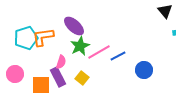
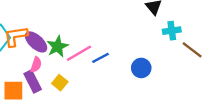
purple ellipse: (74, 26) -> (36, 42), moved
blue circle: (144, 70) -> (141, 68), moved

